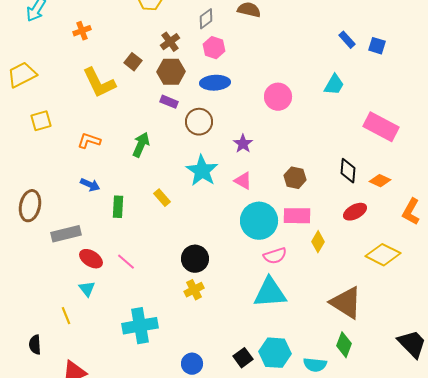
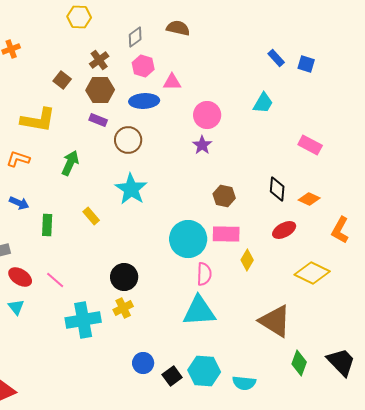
yellow L-shape: (99, 83) -> (38, 120), moved, turned -54
pink rectangle: (381, 127) -> (310, 145), size x0.7
purple star: (243, 144) -> (202, 145), moved
pink triangle: (243, 181) -> (172, 82), moved, turned -30
pink semicircle: (275, 256) -> (204, 274), turned -70
cyan cross: (140, 326) -> (83, 320), moved
green diamond: (344, 345) -> (299, 363), moved
blue circle: (192, 364) -> (143, 363), moved

